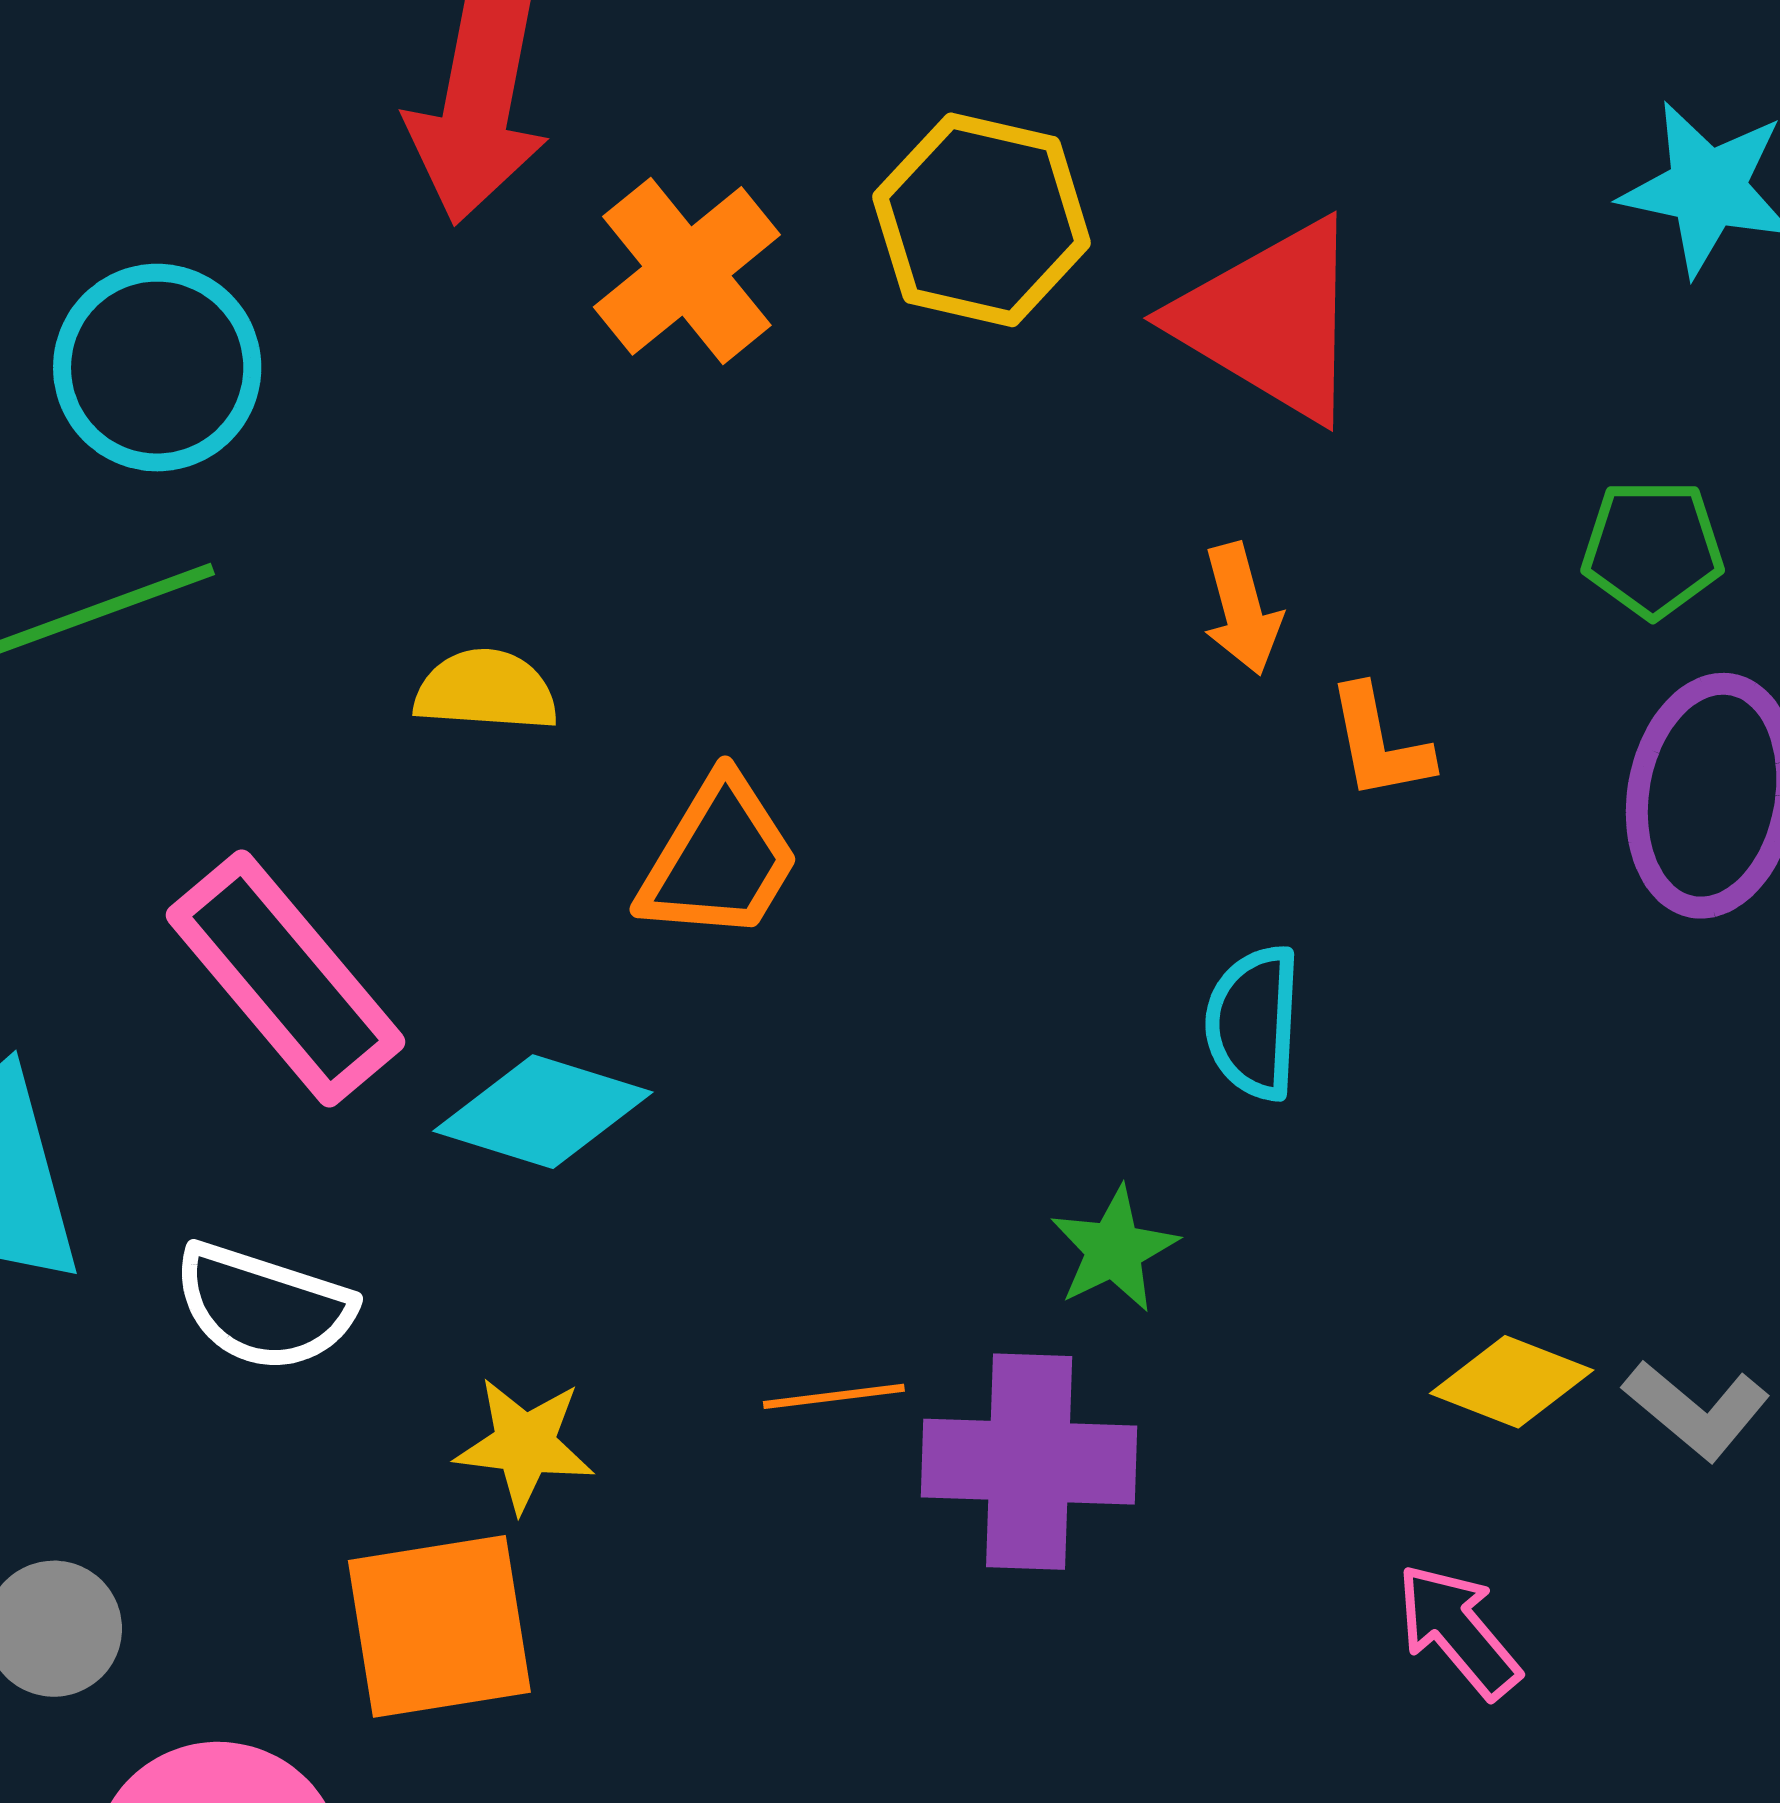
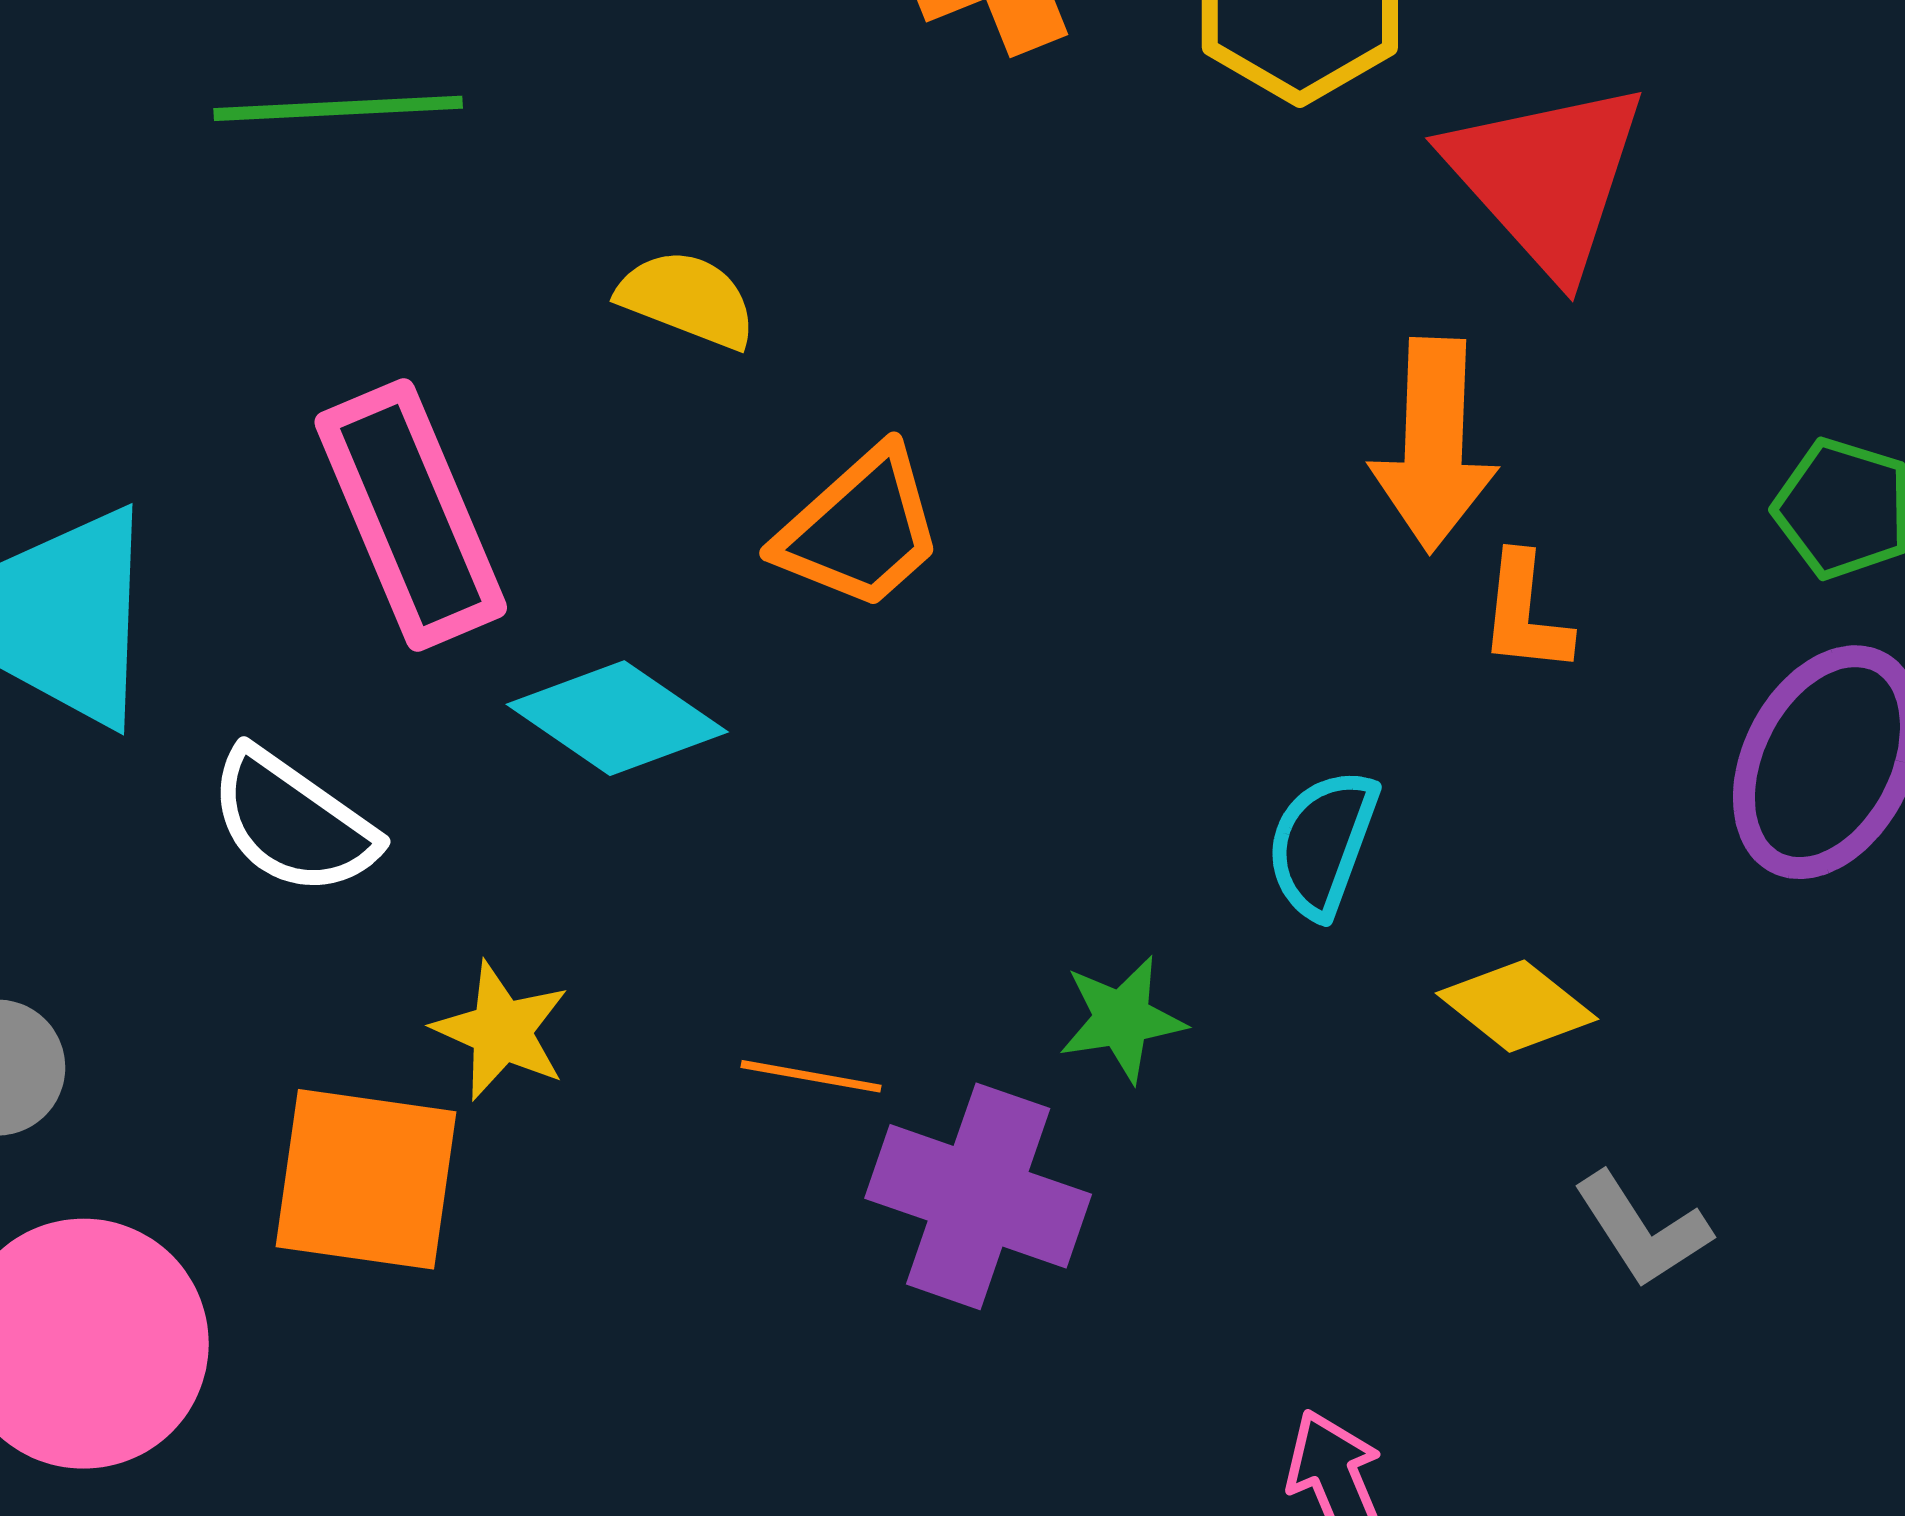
orange arrow: (1242, 609) -> (1434, 445), size x1.6
yellow diamond: (1512, 1382) -> (1517, 1006), moved
gray L-shape: (1696, 1410) -> (1642, 1230), moved

